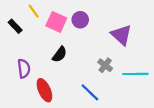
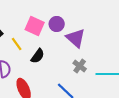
yellow line: (34, 11) -> (17, 44), moved
purple triangle: (121, 35) -> (76, 38), moved

